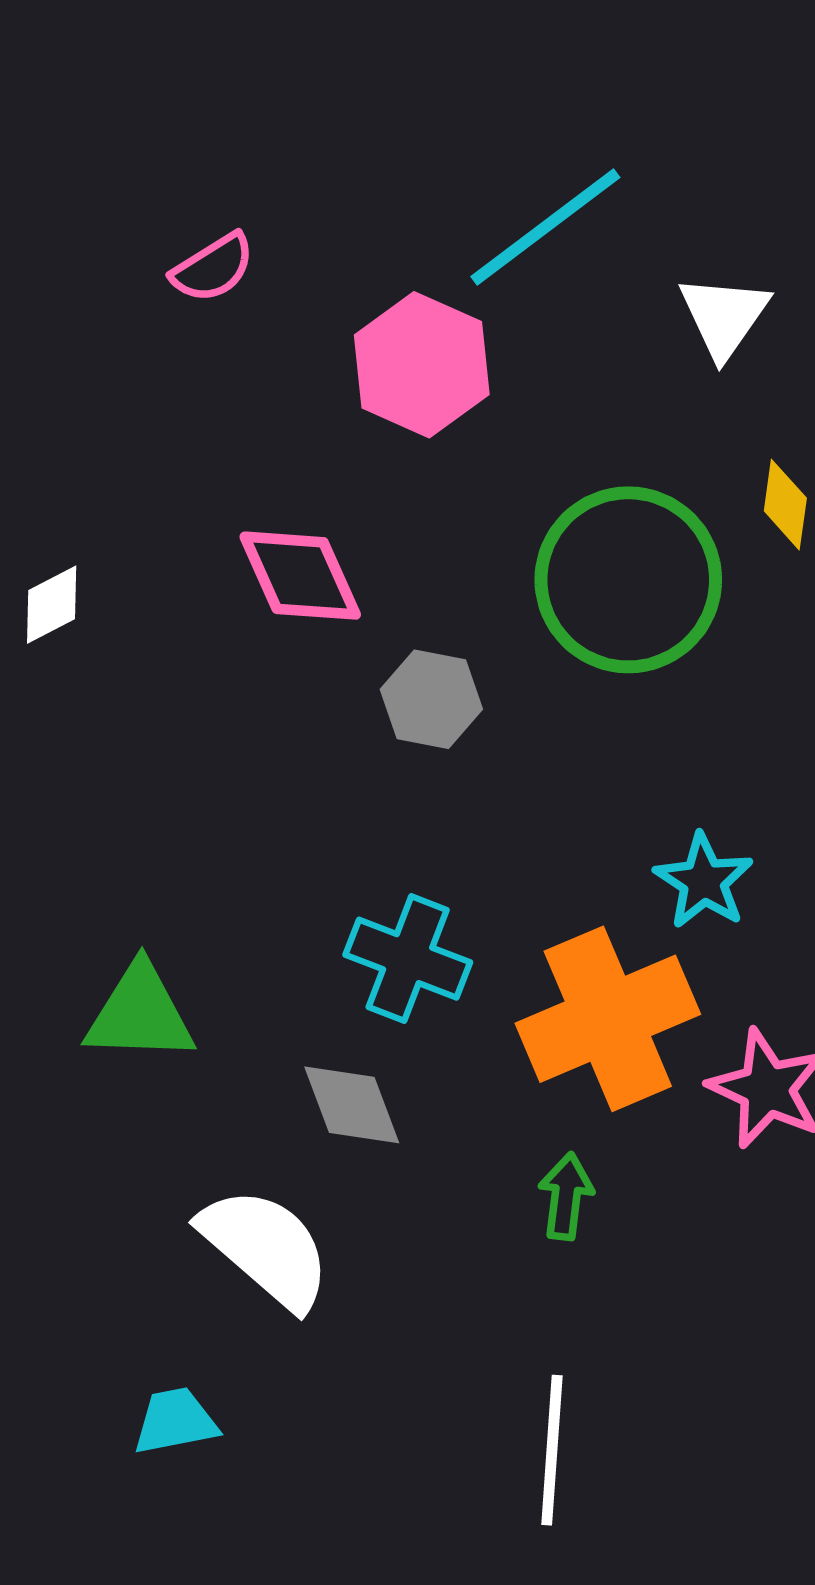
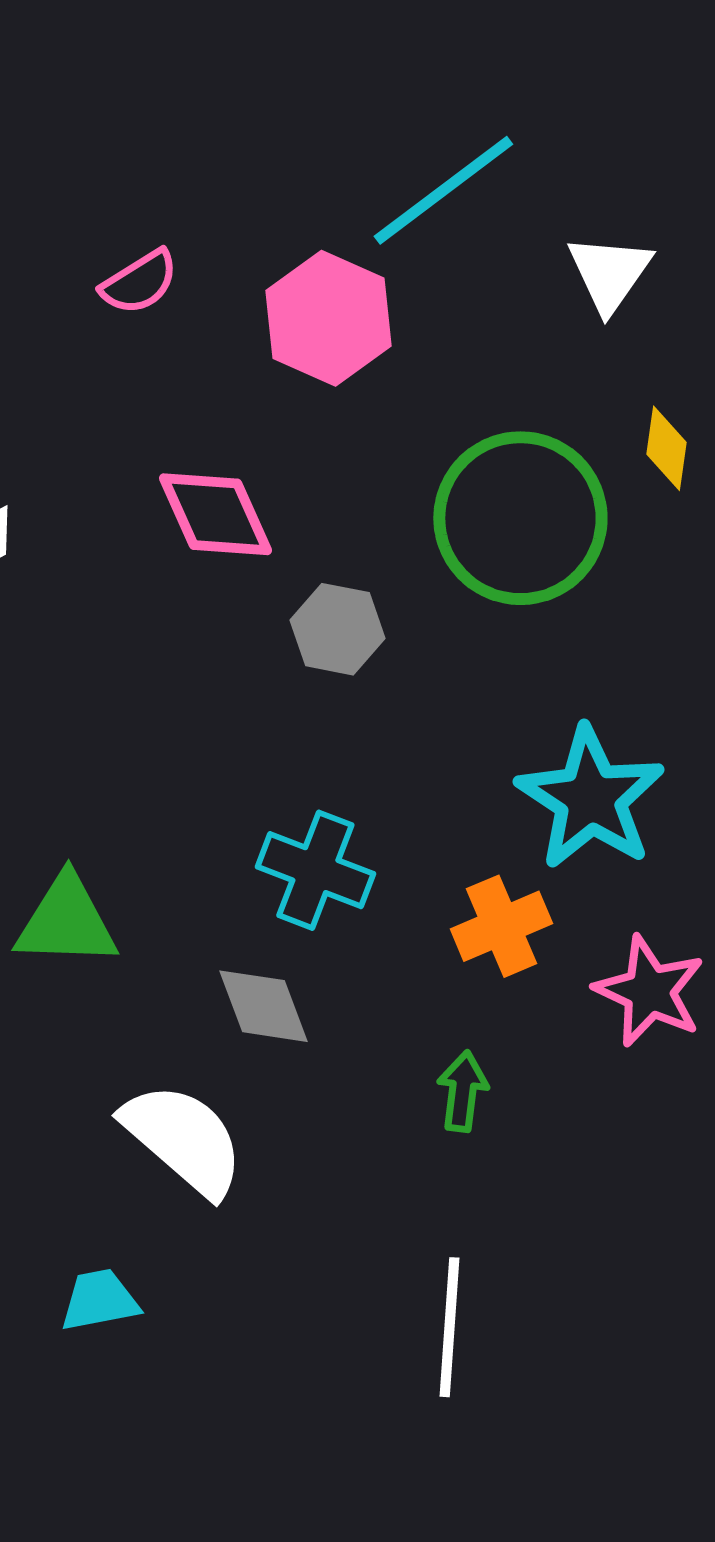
pink semicircle: (213, 268) -> (139, 282), moved
cyan star: (704, 881) -> (590, 798), size x1.6
orange cross: (608, 1019) -> (501, 926), size x0.6

